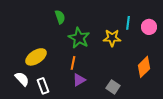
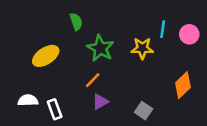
yellow ellipse: (36, 57) -> (46, 56), moved
orange line: (73, 63) -> (93, 80), turned 32
white semicircle: (22, 79) -> (28, 100), turned -49

